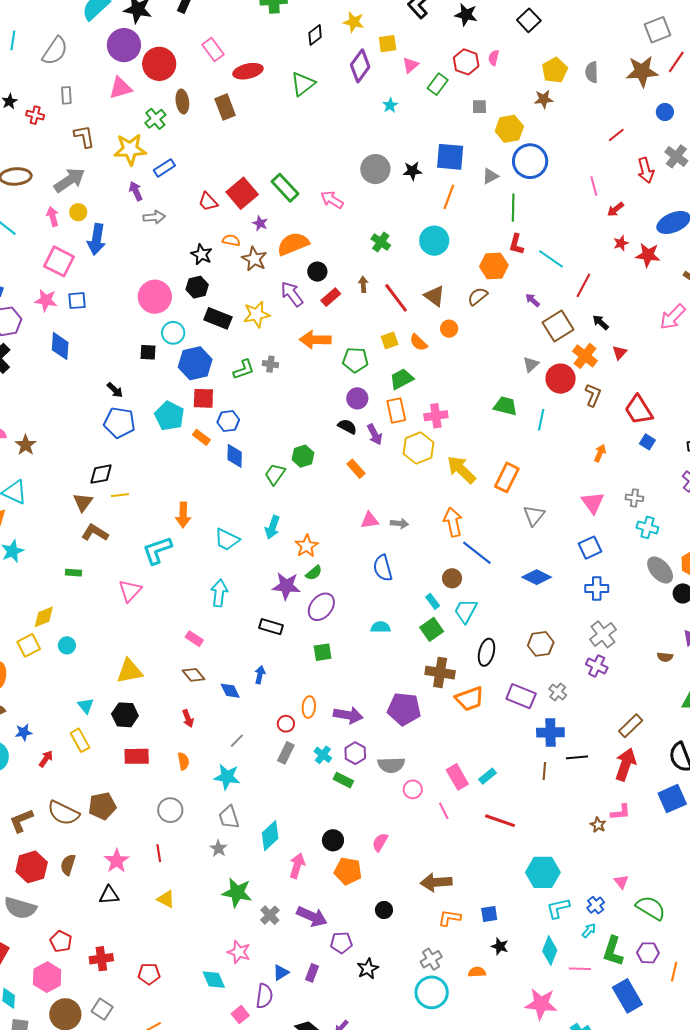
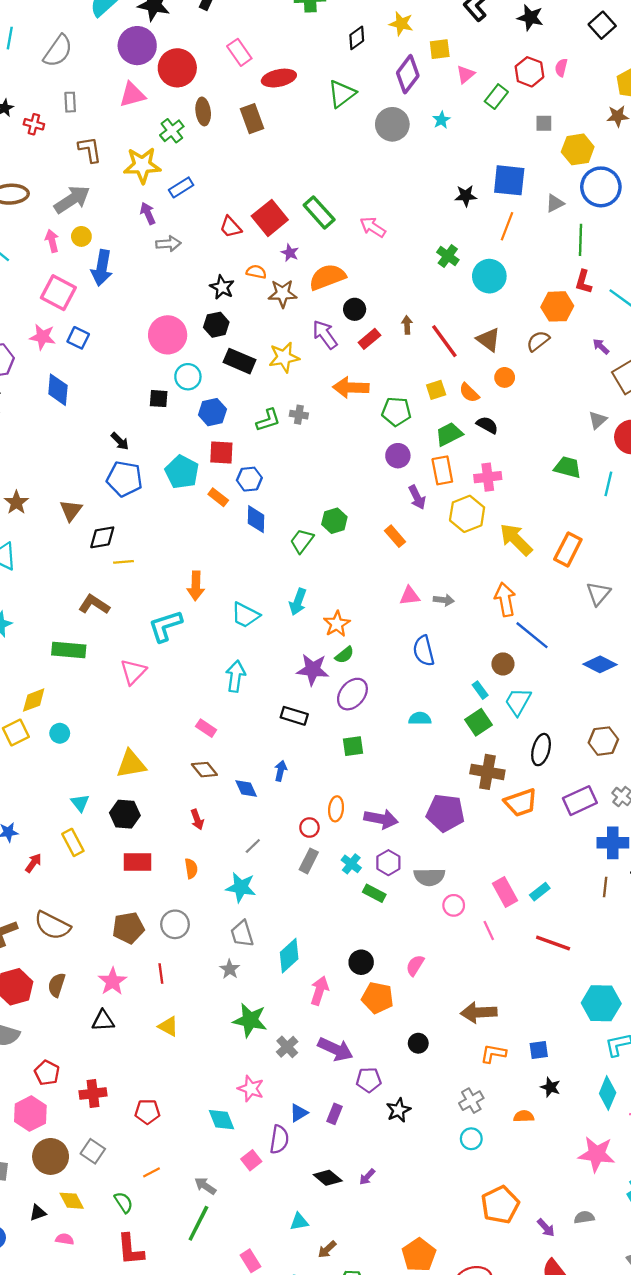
gray circle: (375, 169) -> (392, 124), moved
green cross: (381, 242) -> (448, 256), moved
brown star: (254, 259) -> (283, 294), turned -30
blue square: (77, 301) -> (78, 338), turned 30
blue hexagon: (195, 363) -> (212, 412), size x0.7
black semicircle: (347, 427) -> (487, 425), moved
brown triangle: (83, 502) -> (71, 510), moved
green rectangle: (74, 573) -> (69, 650), size x1.8
purple rectangle: (521, 696) -> (580, 801), turned -48
brown pentagon: (102, 806) -> (128, 928), moved
cyan circle: (432, 992) -> (471, 1139), size x0.6

